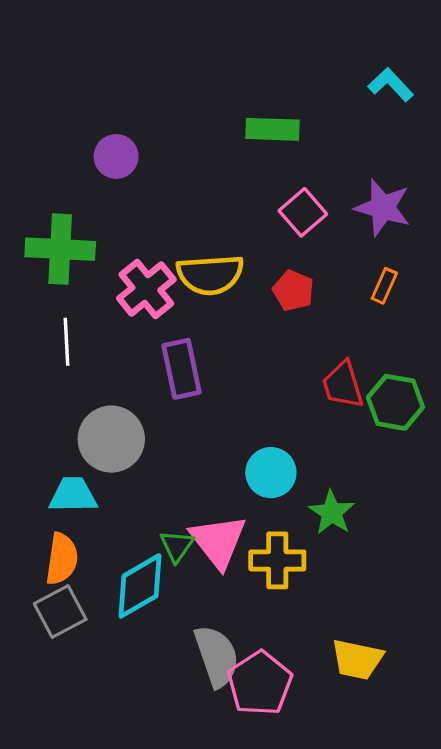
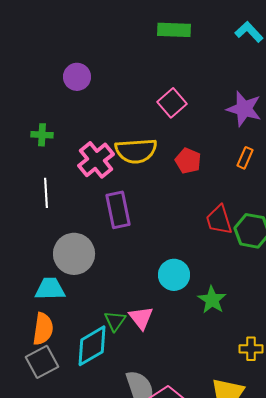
green rectangle: (273, 129) -> (174, 30), moved
pink square: (303, 212) -> (172, 103), moved
green cross: (60, 249) -> (42, 135), size x0.5
pink triangle: (218, 541) -> (141, 318), size x0.7
yellow cross: (277, 560) -> (251, 349), moved, size x0.7

